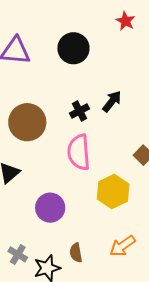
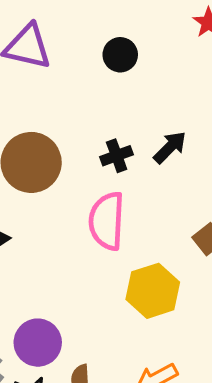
black circle: (73, 48) -> (120, 55), size x0.7
purple circle: (50, 208) -> (38, 343), moved

